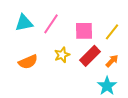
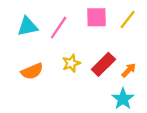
pink square: (84, 31) -> (96, 17), moved
yellow line: (112, 32) -> (128, 20), moved

